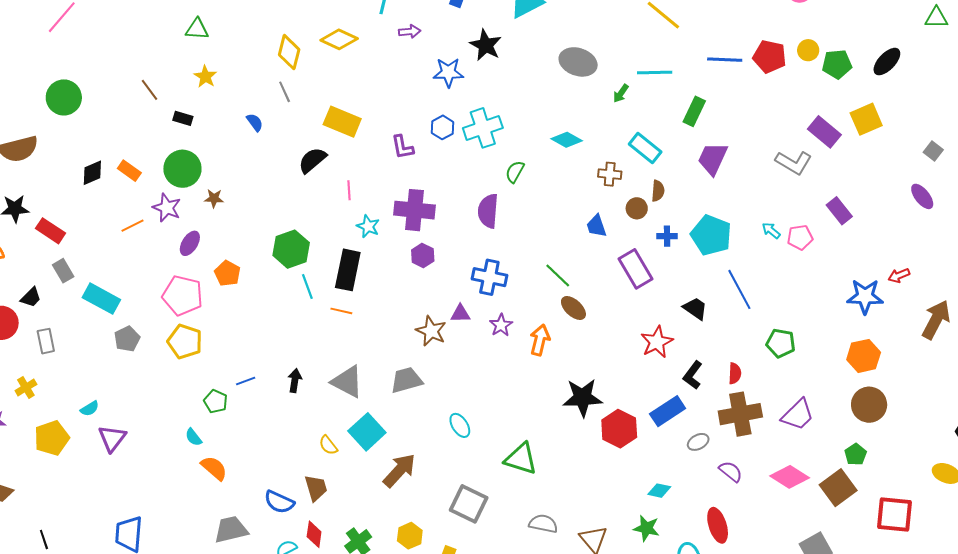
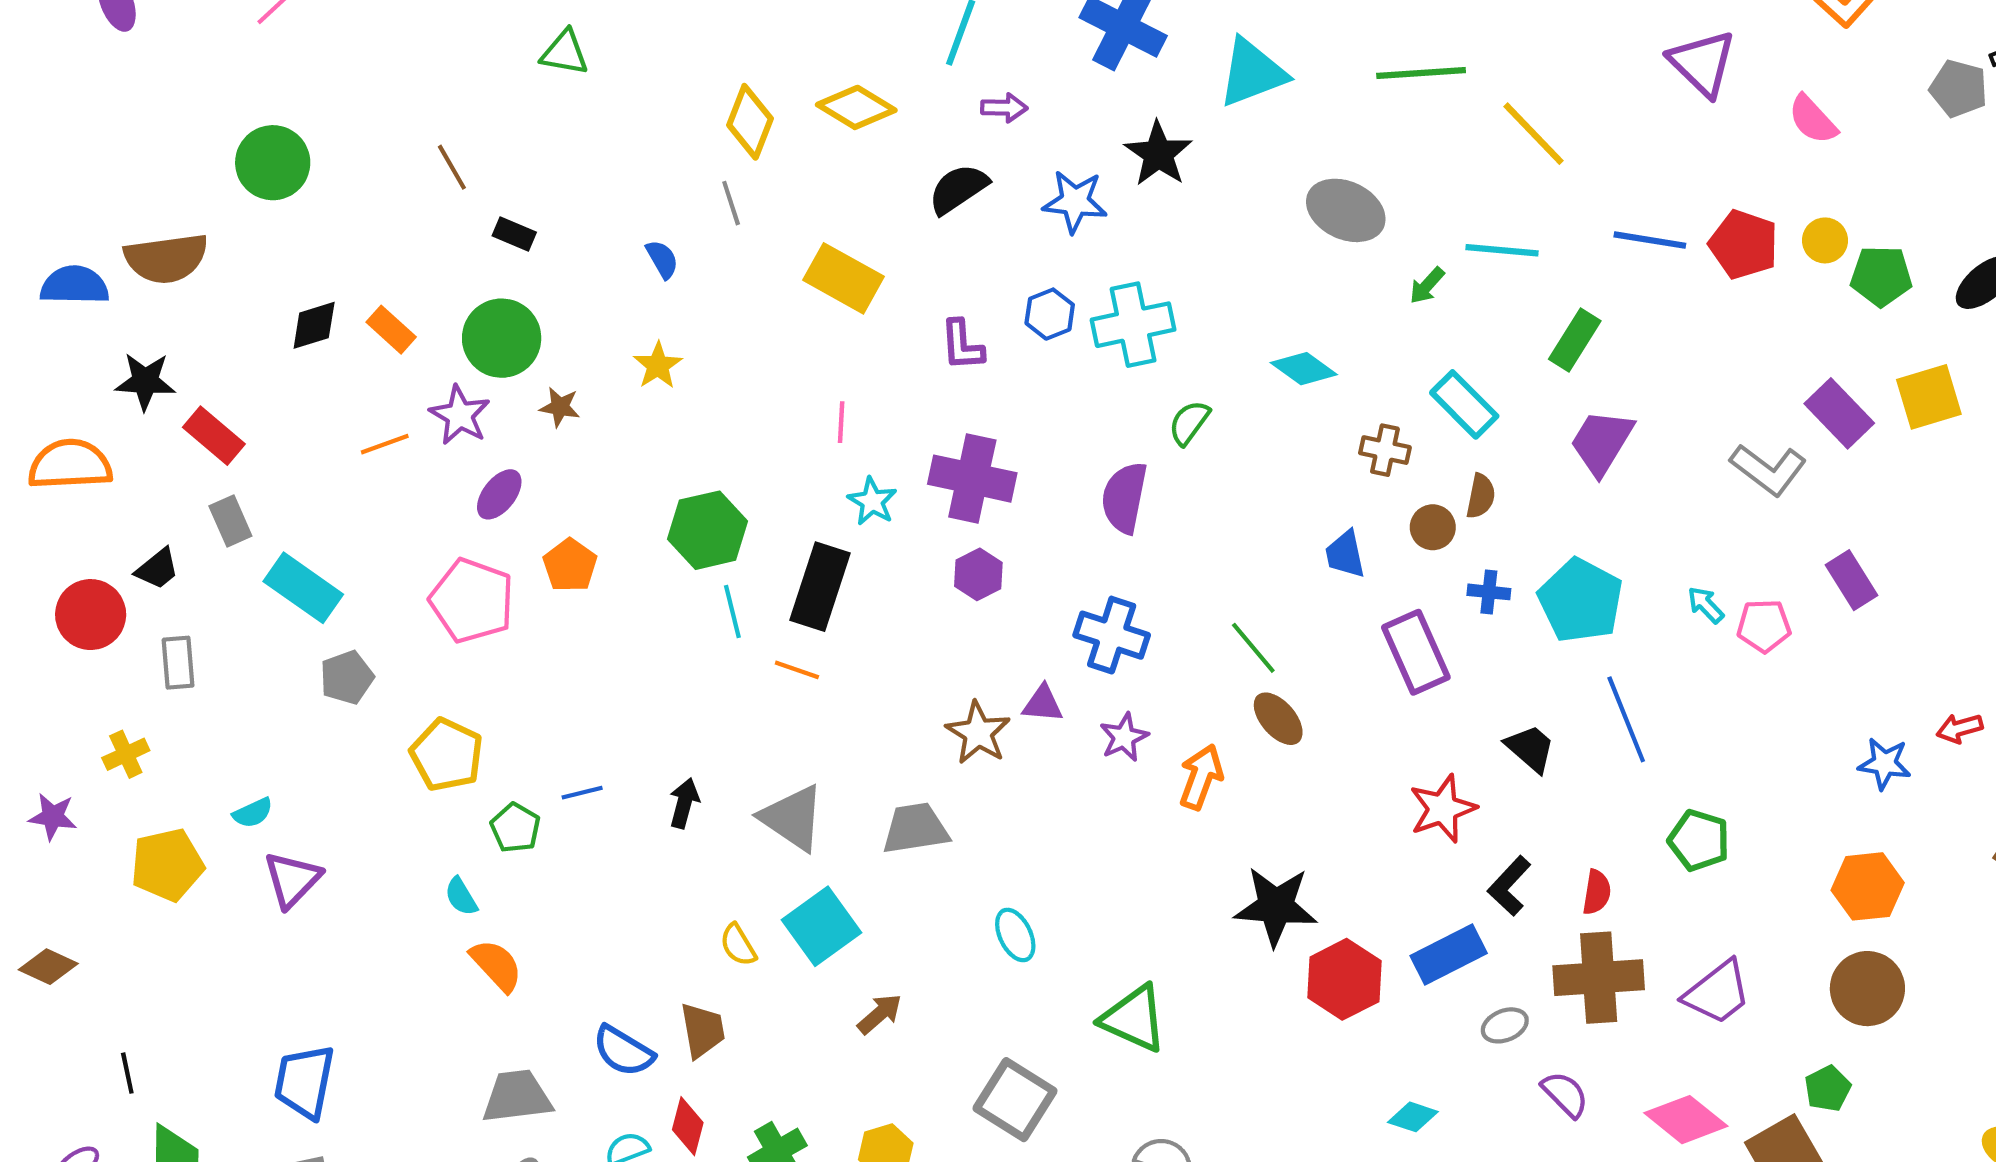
yellow star: (205, 77) -> (658, 365), moved
black semicircle: (312, 160) -> (958, 189), moved
blue star: (865, 296) -> (1885, 764), size x0.7
yellow pentagon: (185, 342) -> (447, 755), moved
brown arrow: (399, 470) -> (880, 1014), size x0.6

